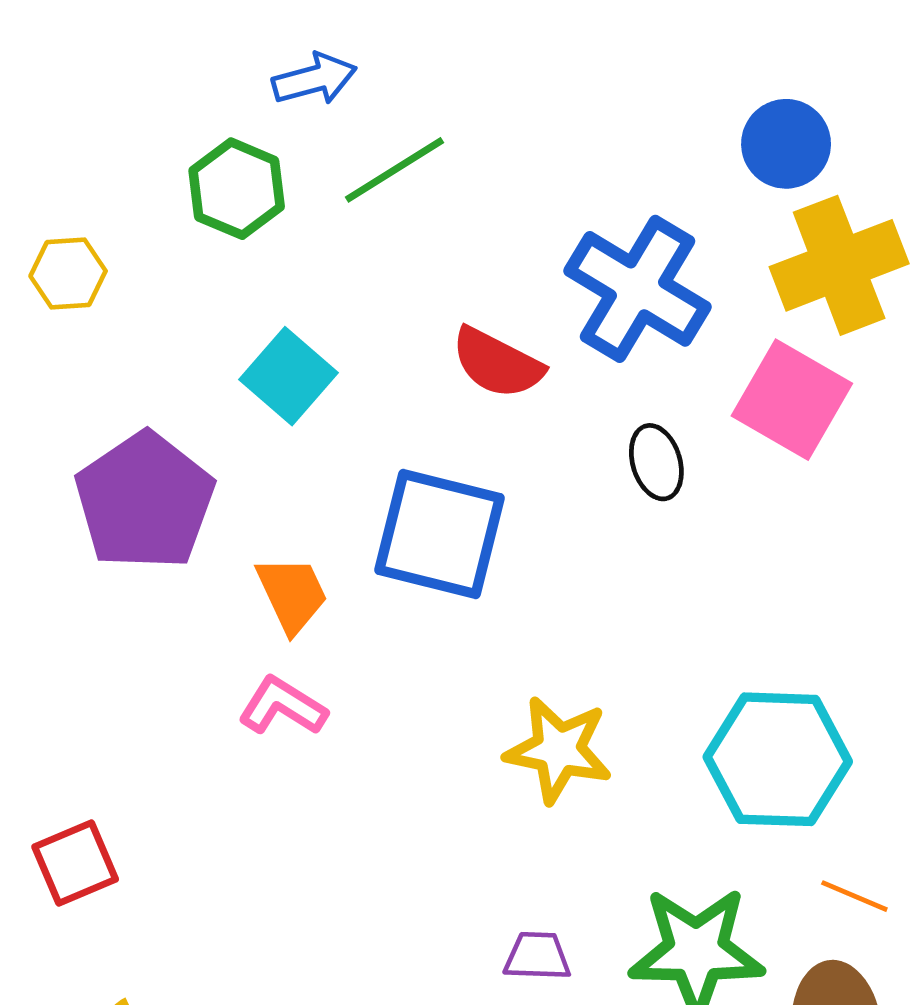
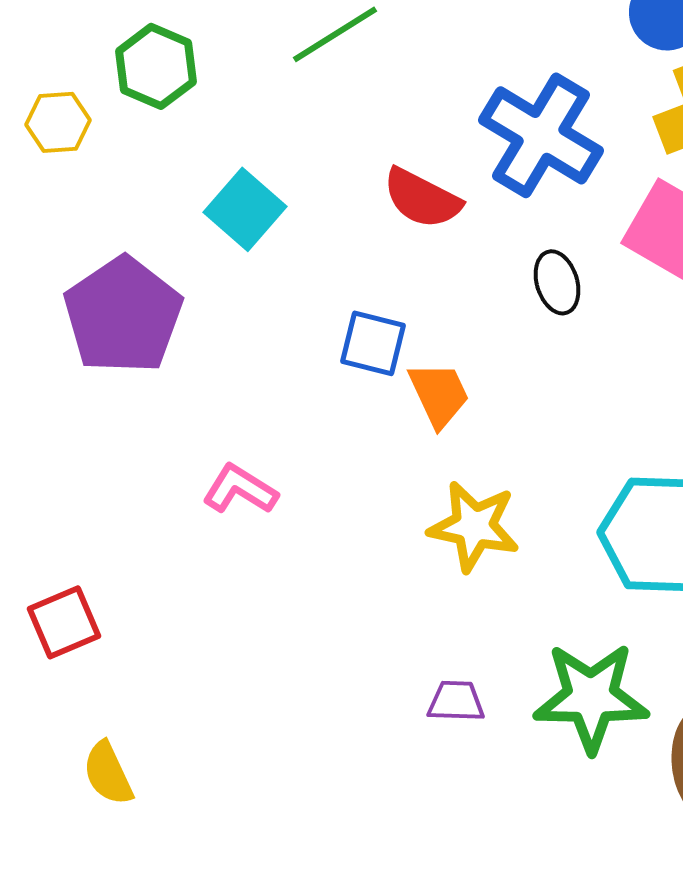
green hexagon: (237, 189) -> (156, 66), moved
blue square: (439, 534) -> (373, 343), size x0.6
orange trapezoid: (292, 594) -> (439, 394), moved

